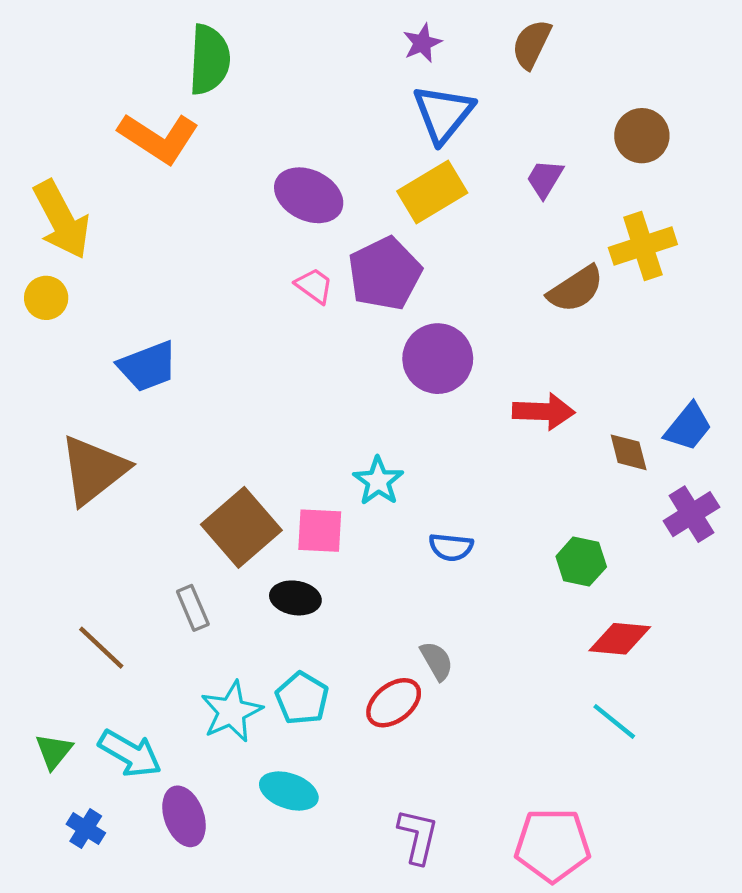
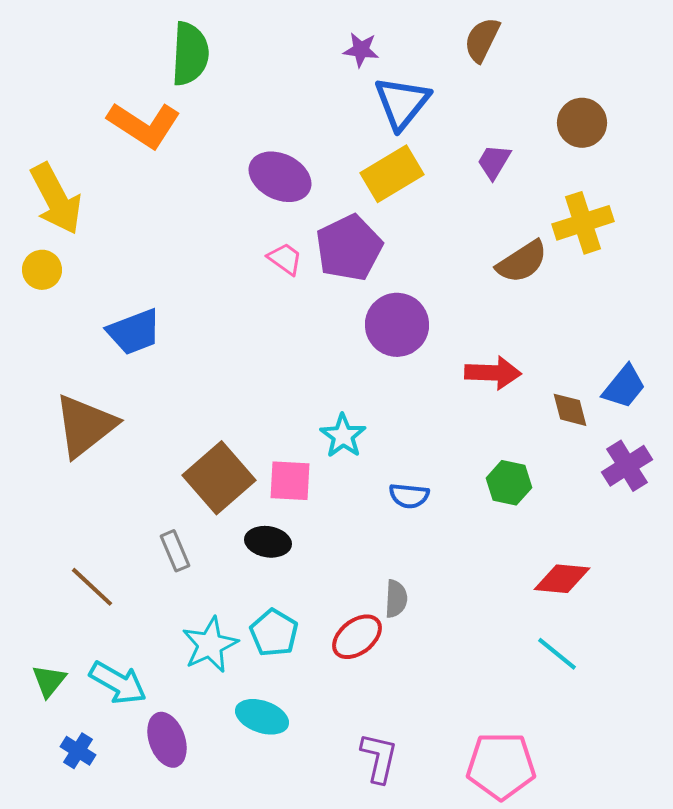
purple star: (422, 43) -> (361, 50), moved, turned 30
green hexagon: (581, 562) -> (509, 483), moved
gray semicircle: (437, 661) -> (396, 599), turned 33

